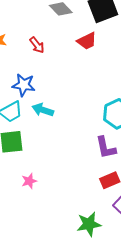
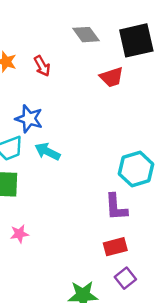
red arrow: (37, 45) -> (42, 66), moved

